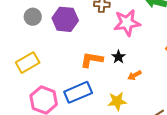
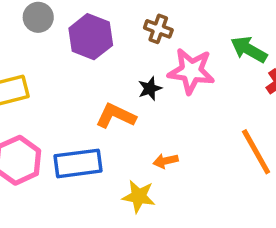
black star: (118, 57) -> (150, 88), moved
orange arrow: (135, 75) -> (166, 161), moved

